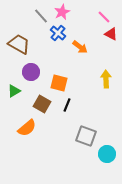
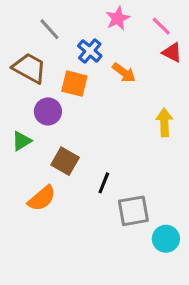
pink star: (62, 12) -> (118, 18), moved
gray line: (41, 16) -> (49, 29), moved
orange square: (59, 83) -> (74, 84), moved
black line: (67, 105) -> (104, 183), moved
gray square: (86, 136) -> (133, 211), turned -30

